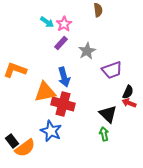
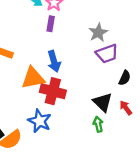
purple rectangle: (61, 43) -> (51, 24), turned -32
gray star: (87, 51) -> (98, 33), moved
red arrow: (129, 103) -> (126, 108), moved, turned 32

